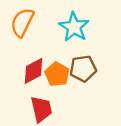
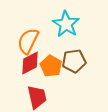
orange semicircle: (22, 23) -> (28, 41), moved

